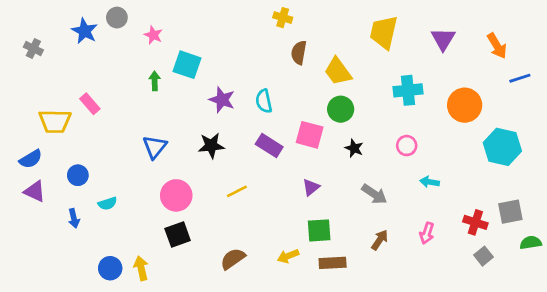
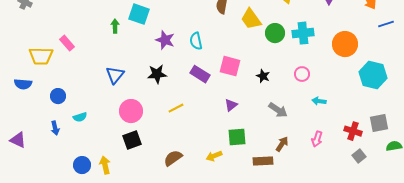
green circle: (341, 109) -> (275, 33), moved
blue semicircle: (31, 159) -> (23, 84), turned 36
purple triangle: (35, 191) -> (18, 140), moved
brown rectangle: (333, 263) -> (263, 161), moved

